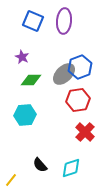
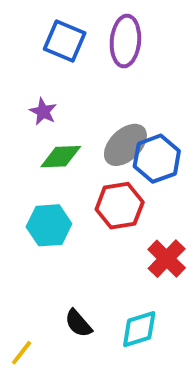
blue hexagon: (80, 67) -> (157, 159), moved
red hexagon: (78, 100) -> (120, 206), moved

